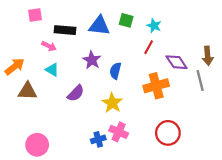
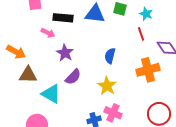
red line: (149, 47) -> (141, 34), turned -48
purple star: (92, 60) -> (65, 53), moved
orange arrow: (15, 66) -> (16, 52), turned 66
cyan triangle: (52, 70) -> (51, 94), moved, size x1.5

